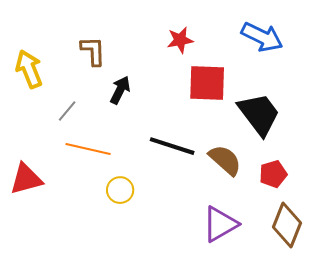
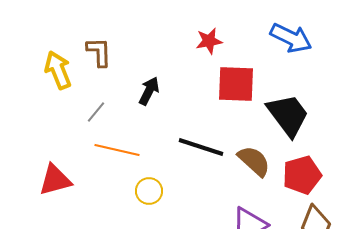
brown L-shape: (93, 51) -> (99, 52), moved
red pentagon: (273, 174) -> (302, 175), size x1.4

